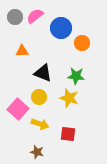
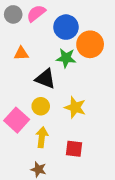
orange circle: (82, 43) -> (90, 44), size x1.5
green star: (76, 76) -> (66, 58), moved
yellow arrow: (40, 124) -> (42, 137), turned -102

